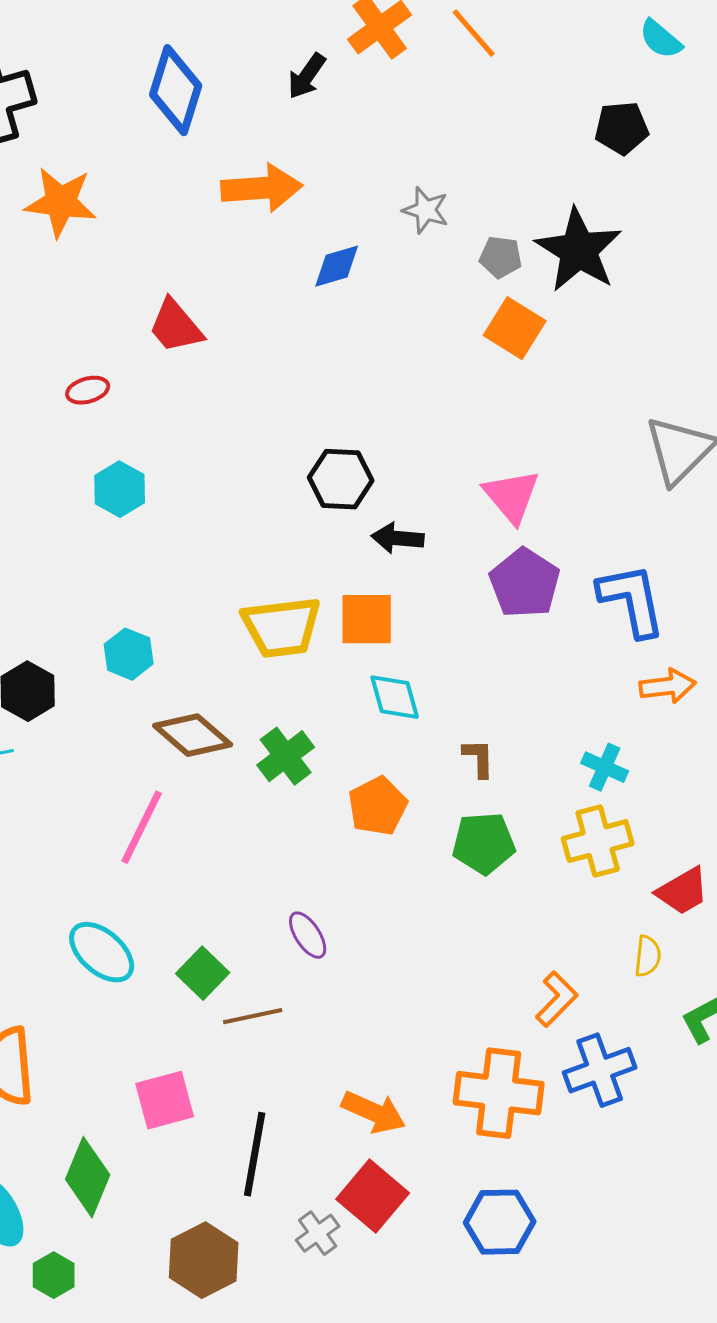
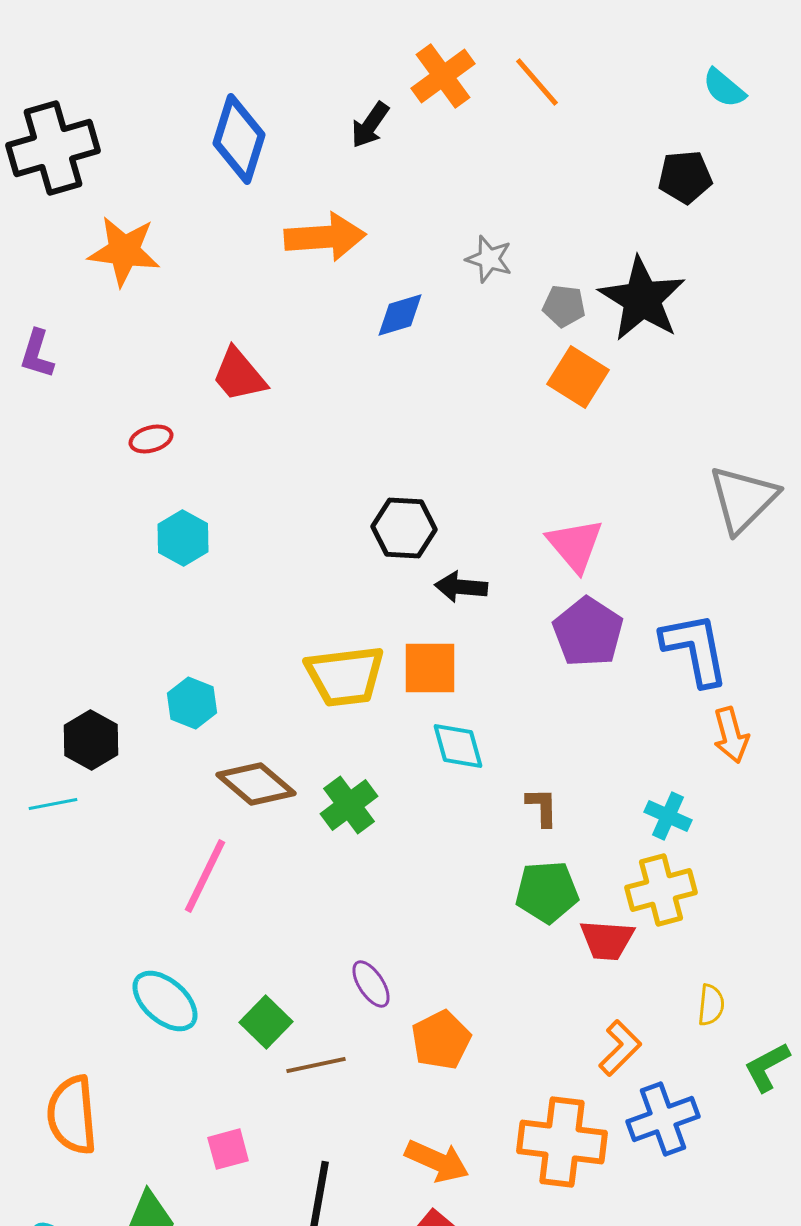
orange arrow: (668, 686) -> (731, 735), turned 82
orange pentagon: (378, 806) -> (441, 1040), moved
red trapezoid: (683, 891) -> (607, 940), moved, turned 34
pink square: (165, 1100) -> (228, 1149), size x0.7

